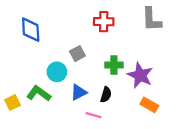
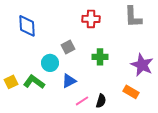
purple star: (140, 75) -> (142, 65), moved
black semicircle: (106, 95) -> (101, 101), moved
yellow square: (12, 103) -> (11, 82), moved
pink line: (93, 115) -> (82, 101), turned -48

